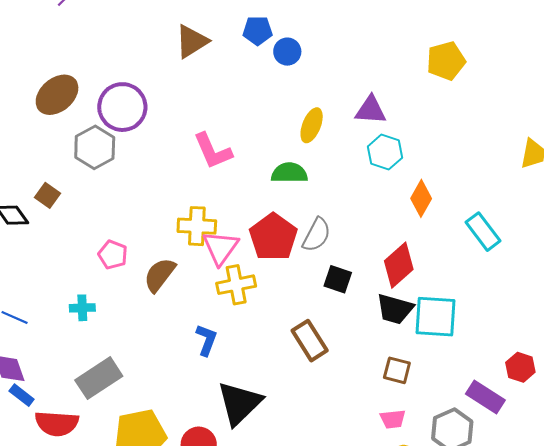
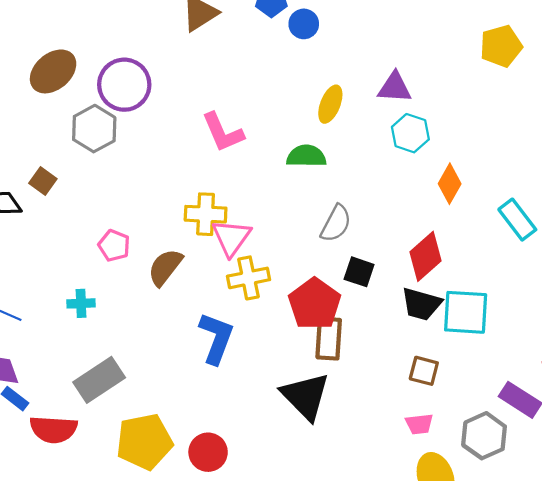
yellow pentagon: (446, 61) -> (501, 46), moved
red pentagon: (273, 237) -> (314, 304), moved
blue L-shape: (206, 340) -> (216, 338), size x1.5
brown rectangle: (310, 341) -> (329, 339), turned 36
black triangle: (239, 403) -> (305, 396), moved, turned -30

